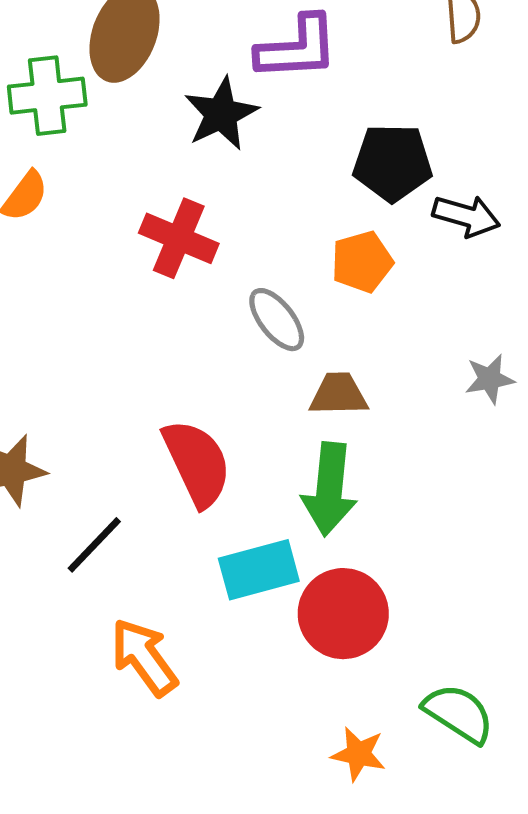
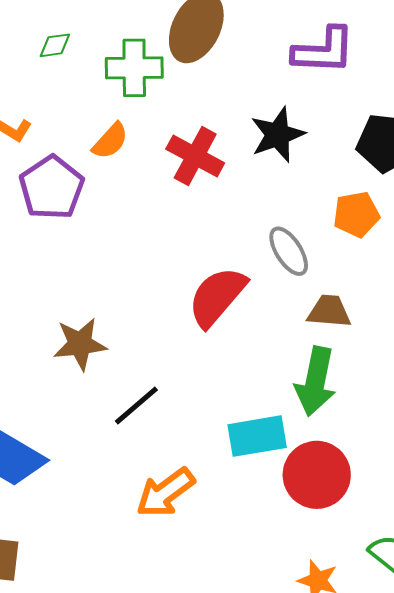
black star: (221, 114) -> (278, 135), moved
red cross: (179, 238) -> (195, 156), moved
red semicircle: (197, 463) -> (217, 297), moved, turned -120
orange arrow: (144, 657) -> (165, 493), turned -96

